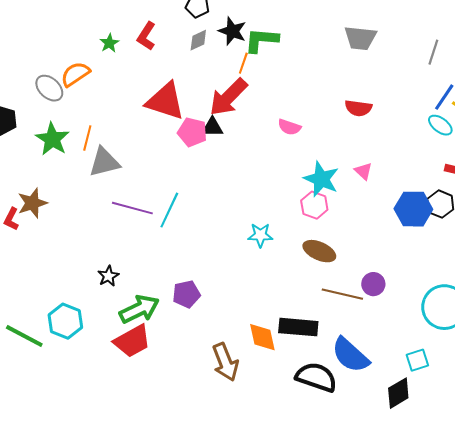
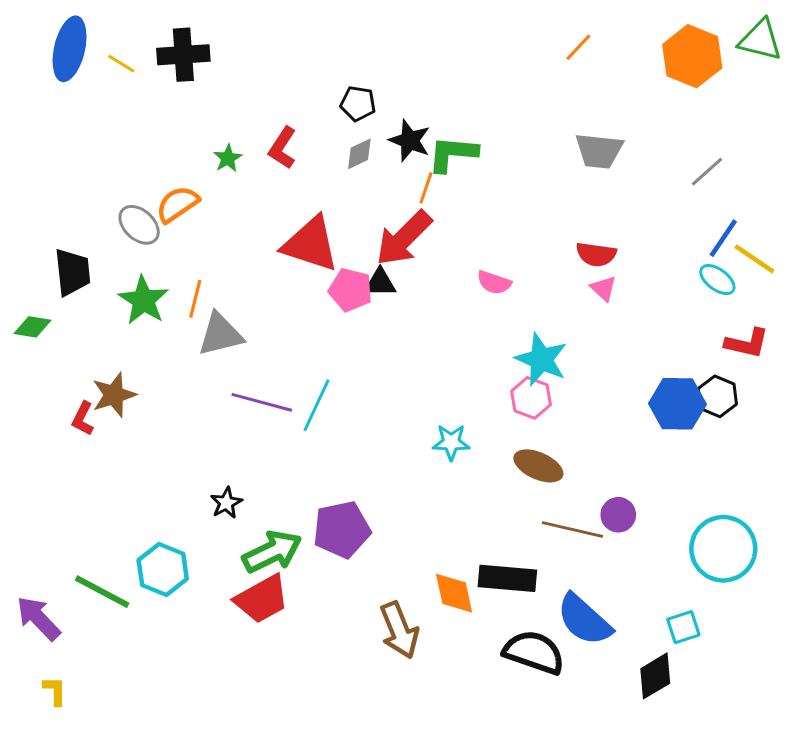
gray line: (433, 52) -> (707, 172), turned 30
pink triangle: (363, 171) -> (603, 288), moved
purple pentagon: (186, 294) -> (342, 530), size x1.4

